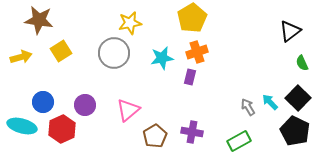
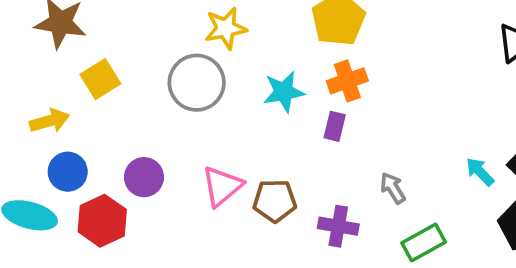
yellow arrow: (21, 57) -> (50, 121), moved
gray arrow: (248, 107) -> (393, 188), moved
brown pentagon: (155, 136) -> (275, 201), moved, turned 30

